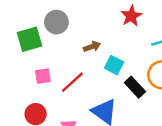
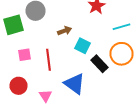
red line: (72, 82) -> (48, 60), turned -55

